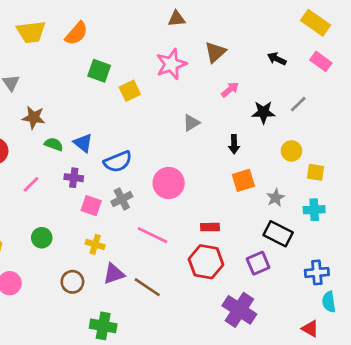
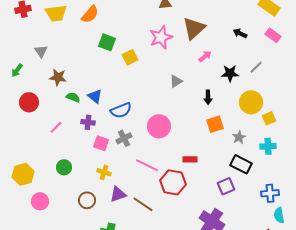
brown triangle: (215, 52) -> (194, 28), size x1.4
yellow circle: (291, 151) -> (251, 102), size x1.5
yellow square: (316, 172) -> (269, 118), turned -32
red hexagon: (206, 262) -> (173, 182), moved

